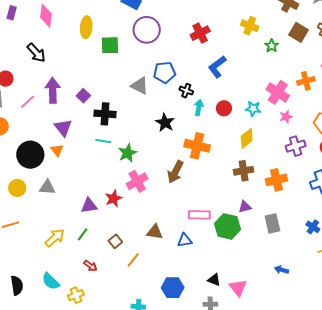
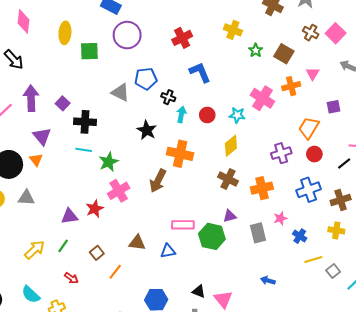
brown square: (299, 32) -> (284, 54), moved
blue L-shape: (217, 67) -> (200, 72), turned 105
pink star: (286, 117) -> (280, 218), moved
brown cross: (244, 171) -> (228, 179), turned 36

